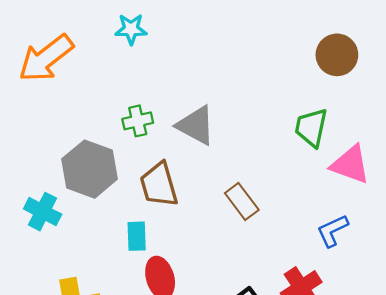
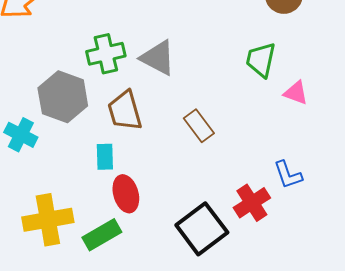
green cross: (138, 121) -> (106, 54), size x1.4
pink triangle: (350, 165) -> (296, 93), size x0.7
blue L-shape: (332, 231) -> (288, 175), moved, turned -84

